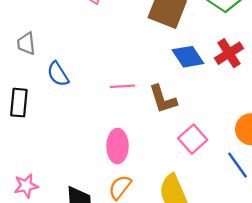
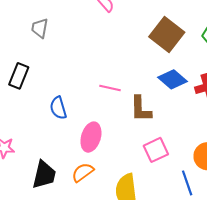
blue diamond: (188, 57) -> (172, 79), turned -32
blue semicircle: (58, 74) -> (58, 108), moved

